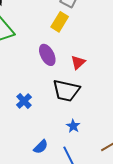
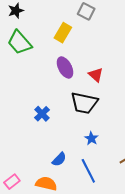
yellow rectangle: (60, 22) -> (63, 33), moved
red triangle: (78, 62) -> (96, 75), turned -35

